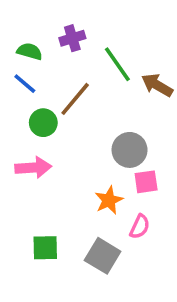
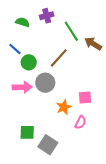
blue line: (25, 84) -> (15, 49), moved
brown line: (75, 99) -> (59, 58), moved
gray circle: (130, 150) -> (45, 83), moved
gray square: (103, 256) -> (48, 145), moved

